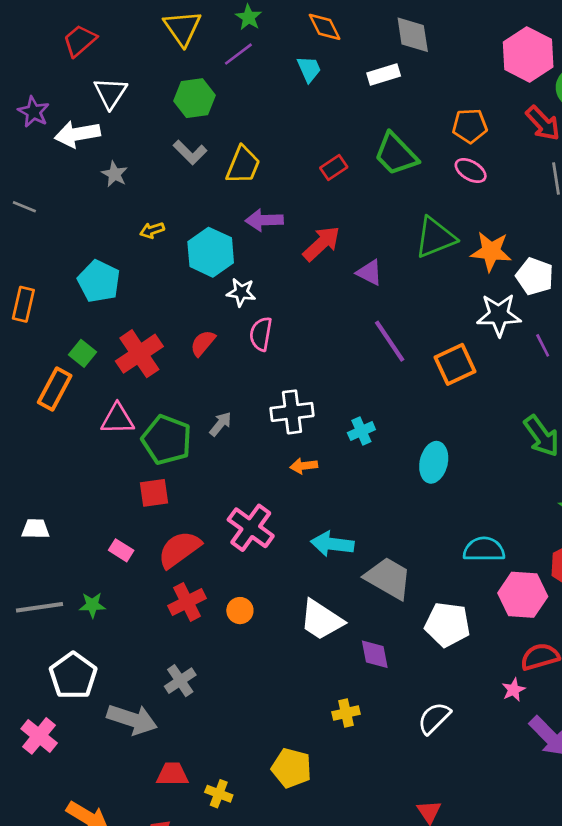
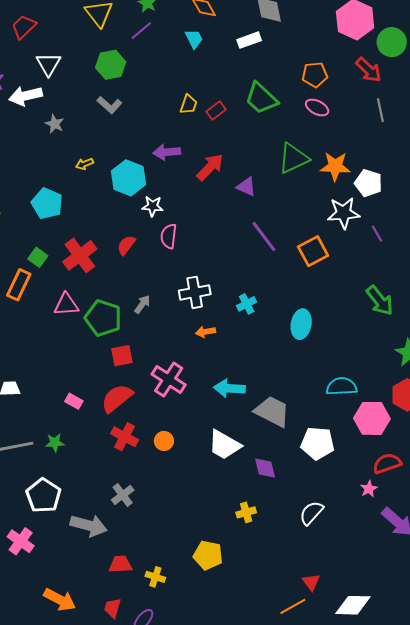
yellow trapezoid: (243, 165) -> (189, 104), moved, size x0.7
red square: (154, 493) -> (122, 356), moved
red cross: (187, 602) -> (125, 437), turned -32

